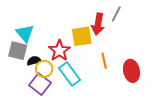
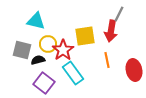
red arrow: (98, 24) -> (111, 31), moved
cyan triangle: (25, 33) -> (36, 21), moved, turned -36
yellow circle: (44, 69) -> (48, 44), moved

